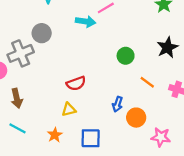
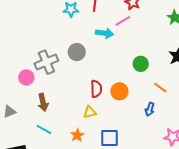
gray circle: (42, 33) -> (77, 52), moved
red semicircle: (76, 83) -> (96, 89), turned -72
blue arrow: (117, 104) -> (150, 109), moved
orange circle: (136, 118) -> (119, 91), moved

